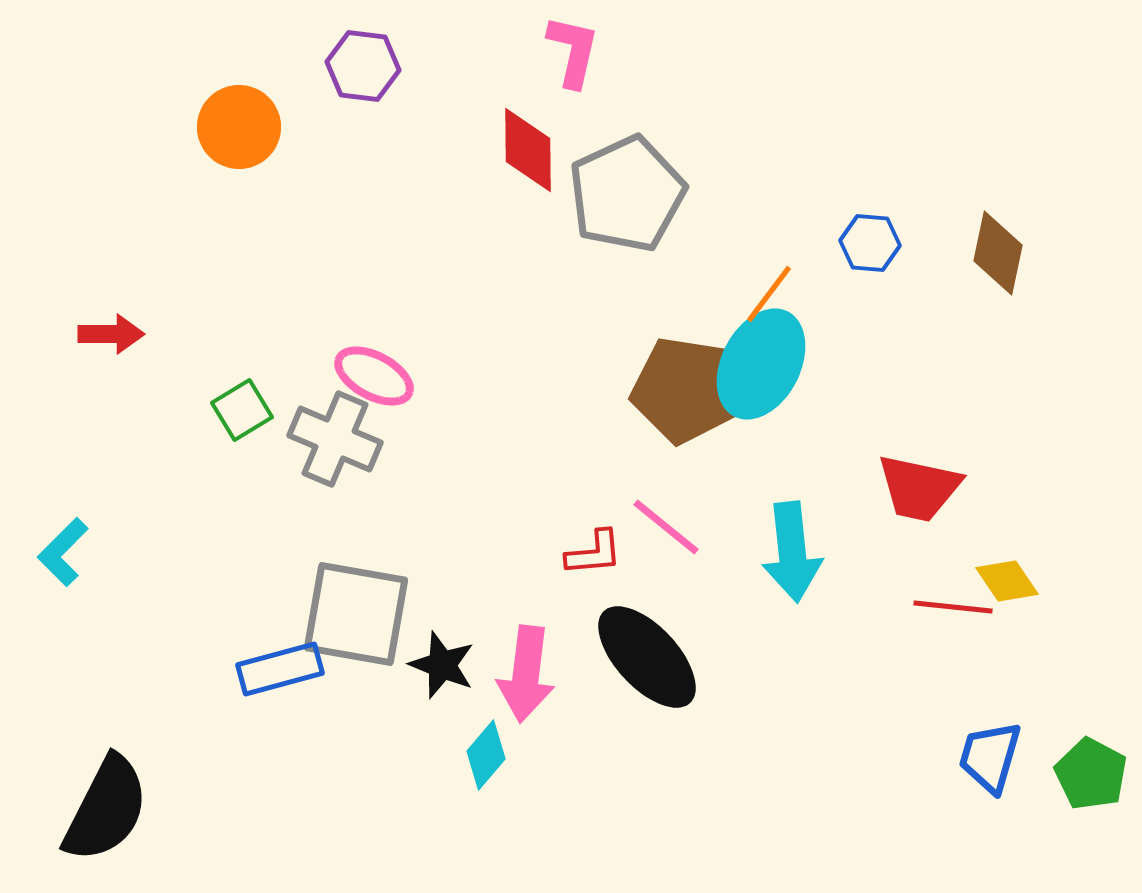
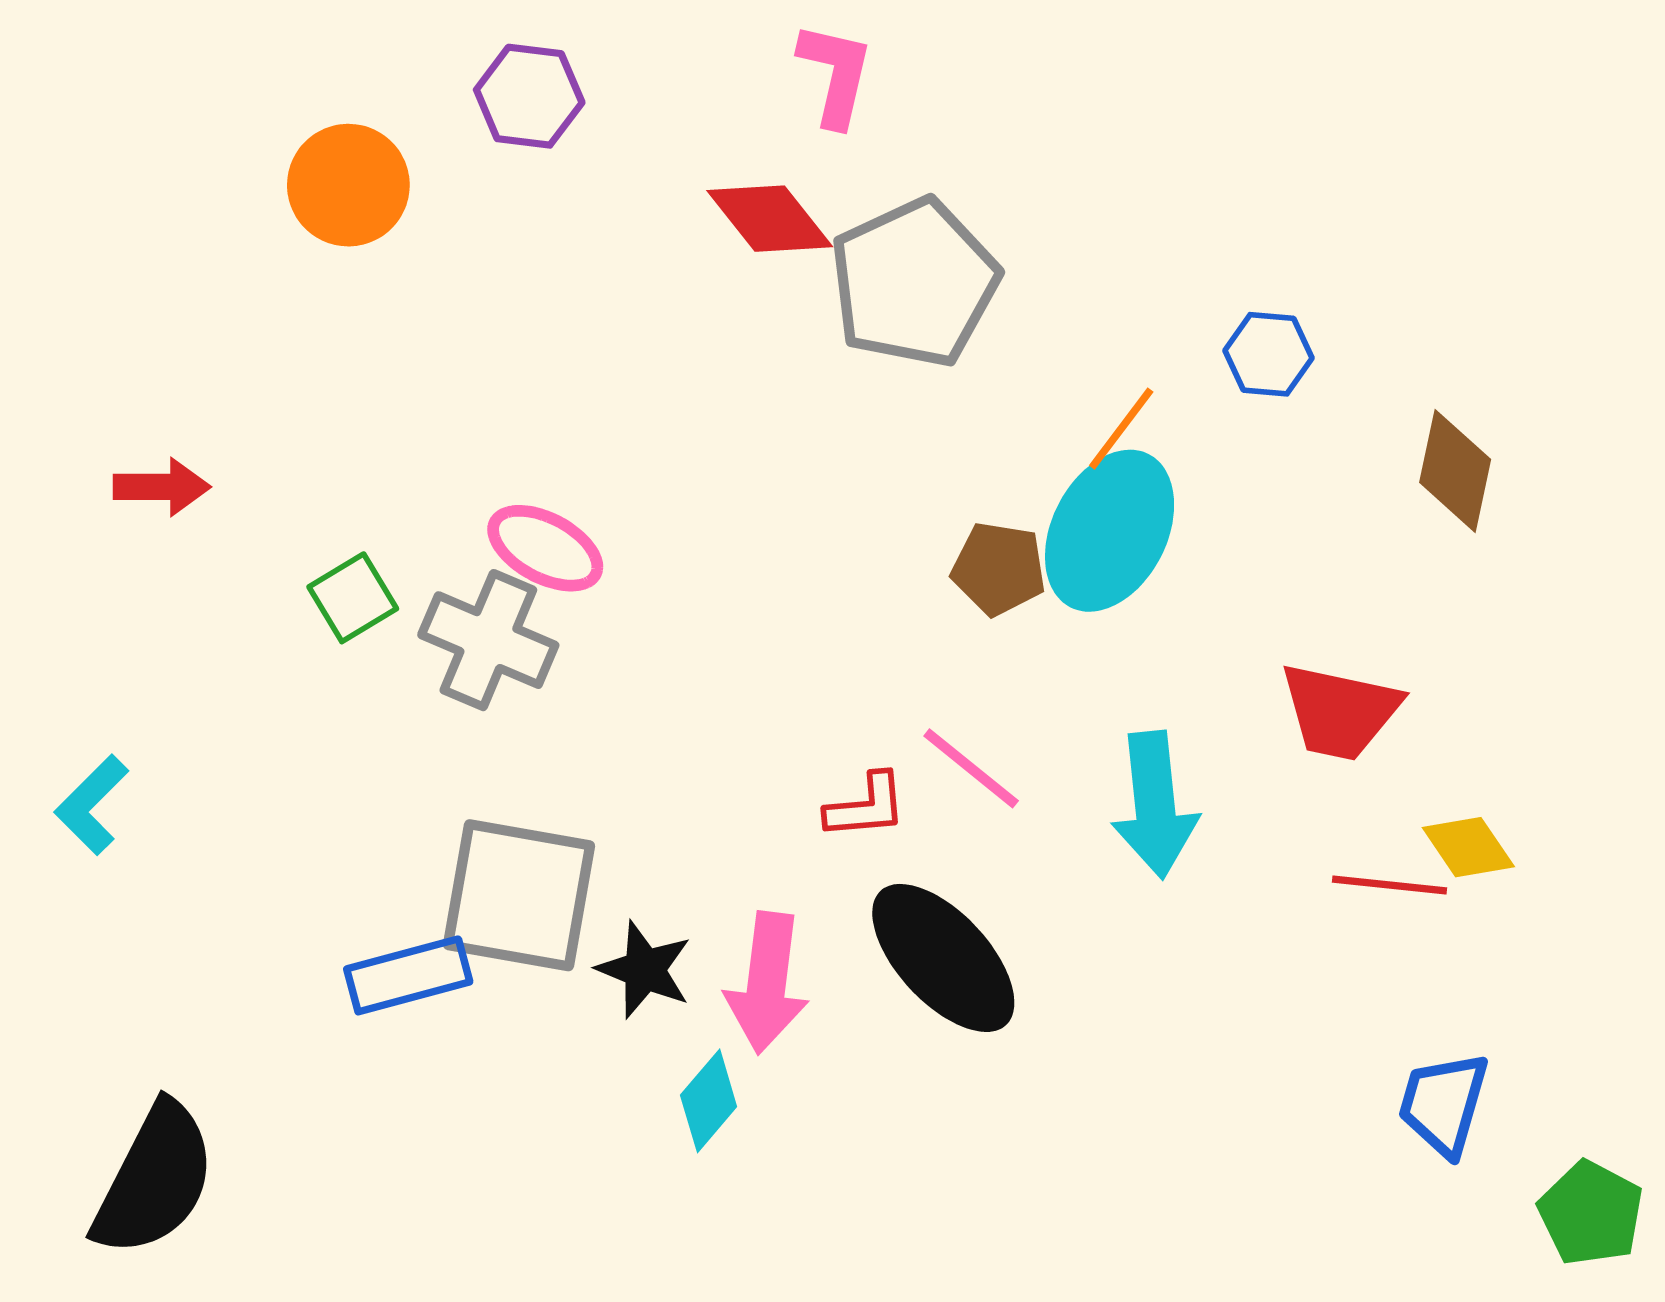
red diamond: (528, 150) -> (770, 219), turned -38
brown diamond: (998, 253) -> (1455, 471), moved
brown pentagon: (685, 390) -> (999, 569), size x0.6
green pentagon: (1091, 774) -> (1591, 1213), moved

